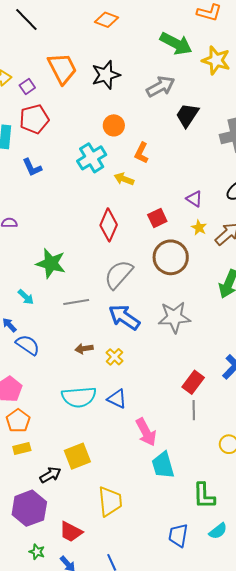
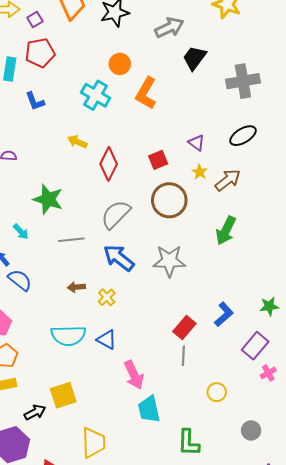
orange L-shape: (141, 153) -> (146, 93), size x1.5
cyan cross: (92, 158) -> (96, 95), turned -32
yellow arrow: (124, 179) -> (77, 142), moved

